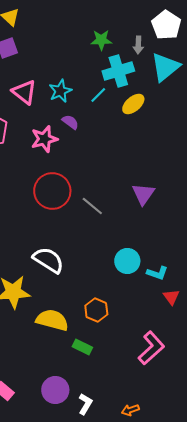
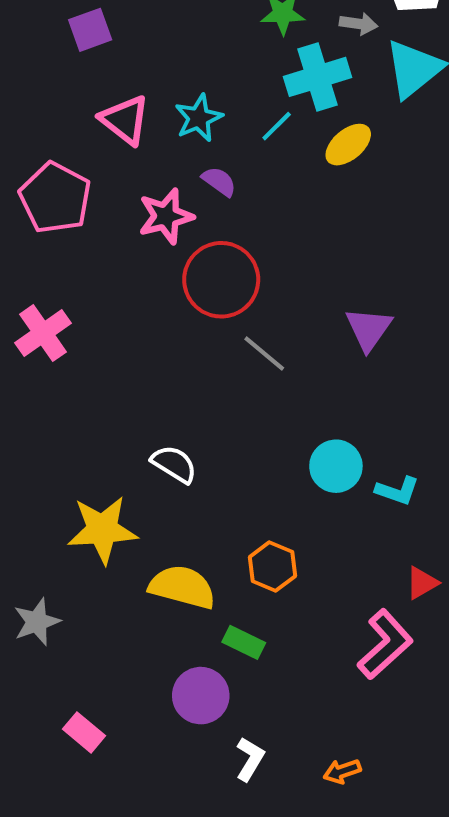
gray arrow: (138, 45) -> (358, 24), turned -84
red circle: (52, 191) -> (221, 280), moved
white semicircle: (48, 260) -> (174, 464), size x0.7
red triangle: (171, 297) -> (422, 583), moved, turned 36
purple circle: (55, 390) -> (201, 696), moved

